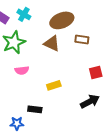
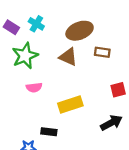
yellow rectangle: (54, 85) -> (70, 105), size x1.5

